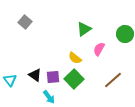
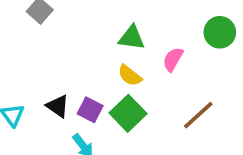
green triangle: (84, 29) -> (132, 38), moved, turned 42
purple square: (53, 77) -> (90, 110), turned 32

